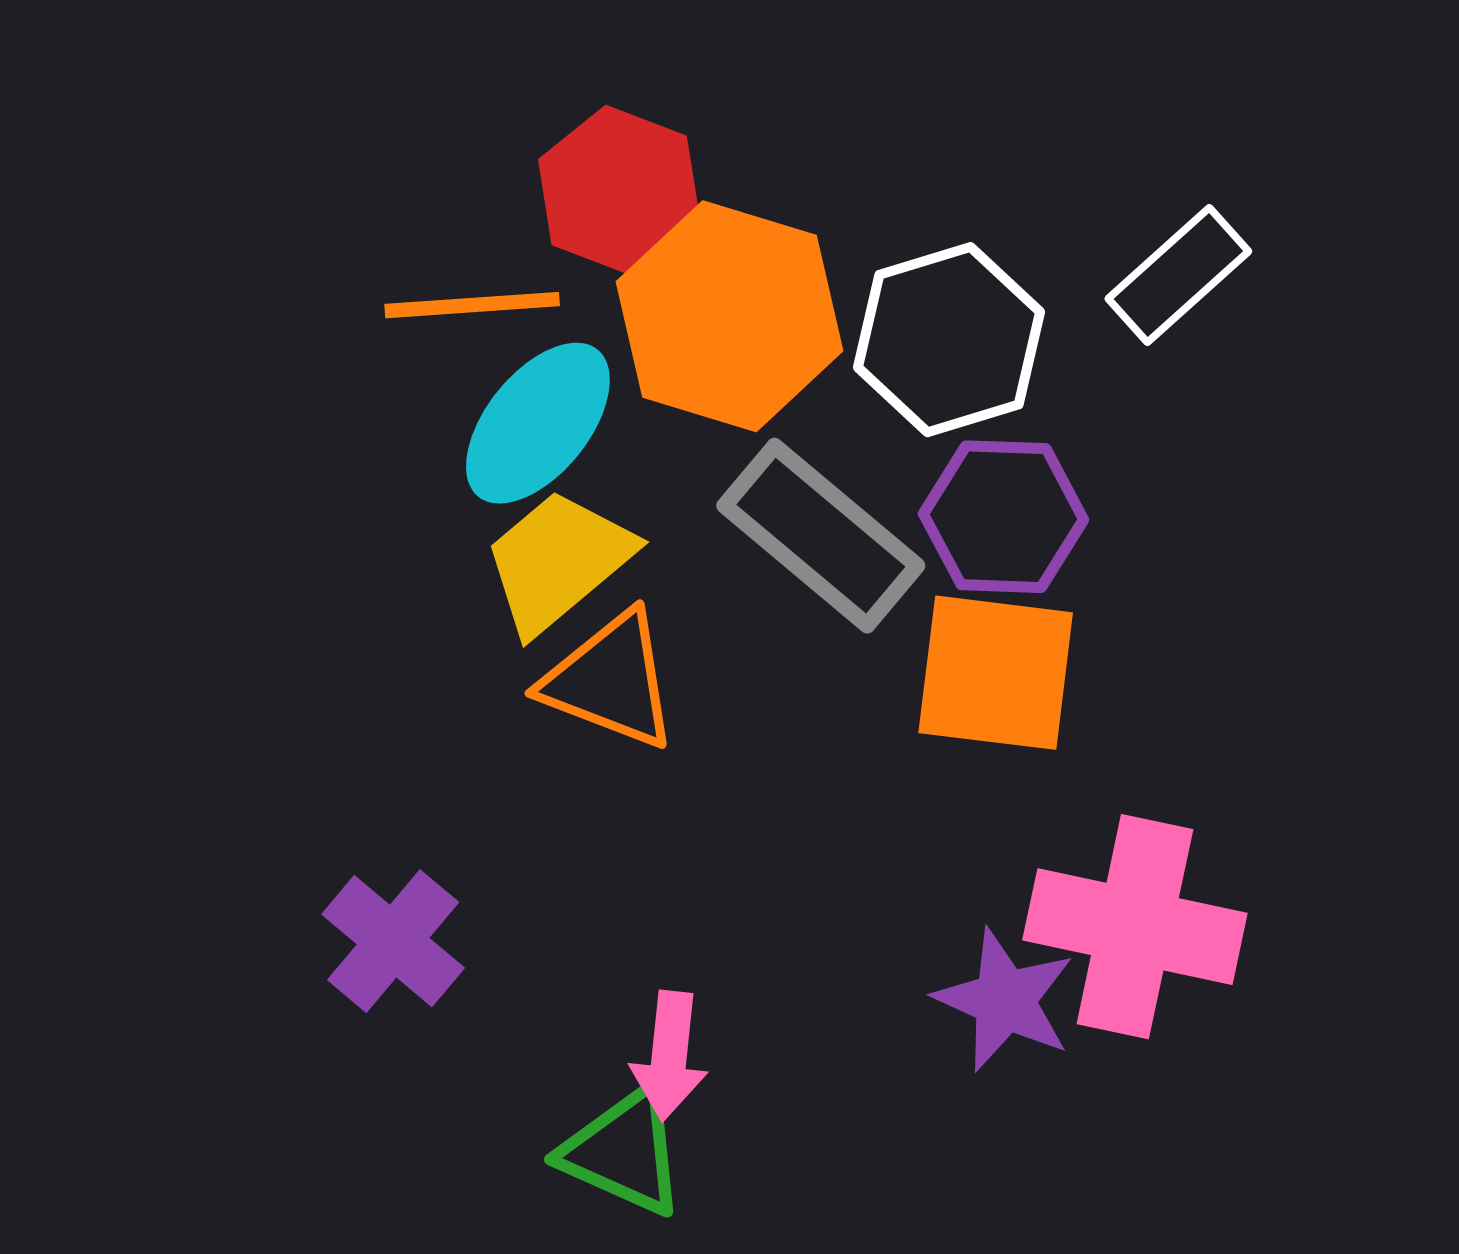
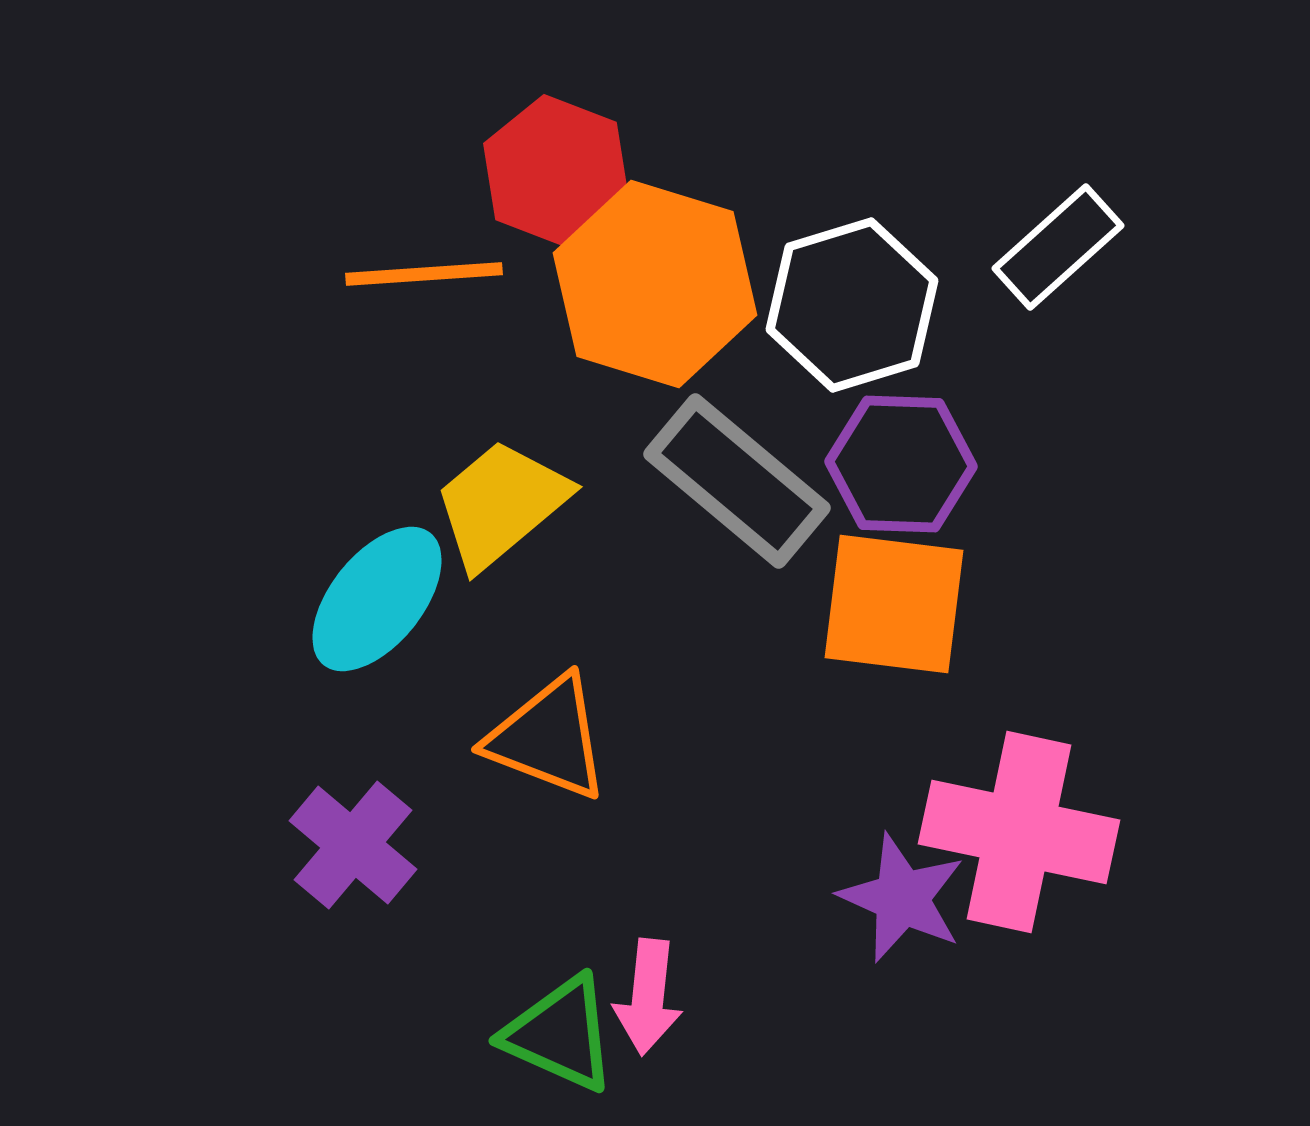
cyan ellipse: (538, 423) -> (377, 599), moved
orange triangle: (610, 680) -> (548, 738), moved
pink arrow: (669, 1056) -> (648, 997), moved

